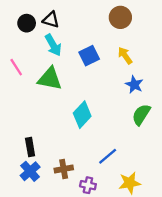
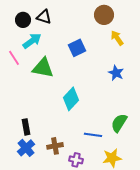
cyan arrow: (53, 45) -> (32, 41), moved, turned -96
yellow arrow: (125, 56) -> (117, 38), moved
green semicircle: (141, 115) -> (119, 123), moved
blue line: (108, 156) -> (93, 135), turned 48

